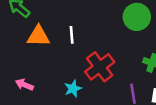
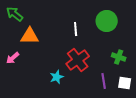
white line: (72, 35) -> (76, 29), moved
pink arrow: (24, 85) -> (13, 58), moved, turned -64

